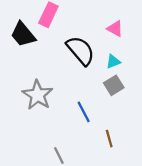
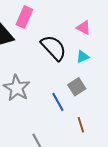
gray square: (114, 85) -> (77, 87), moved

